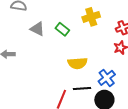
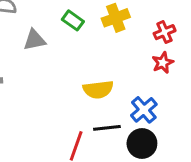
gray triangle: (37, 29) -> (34, 40), turned -35
green rectangle: (62, 29) -> (73, 20), moved

